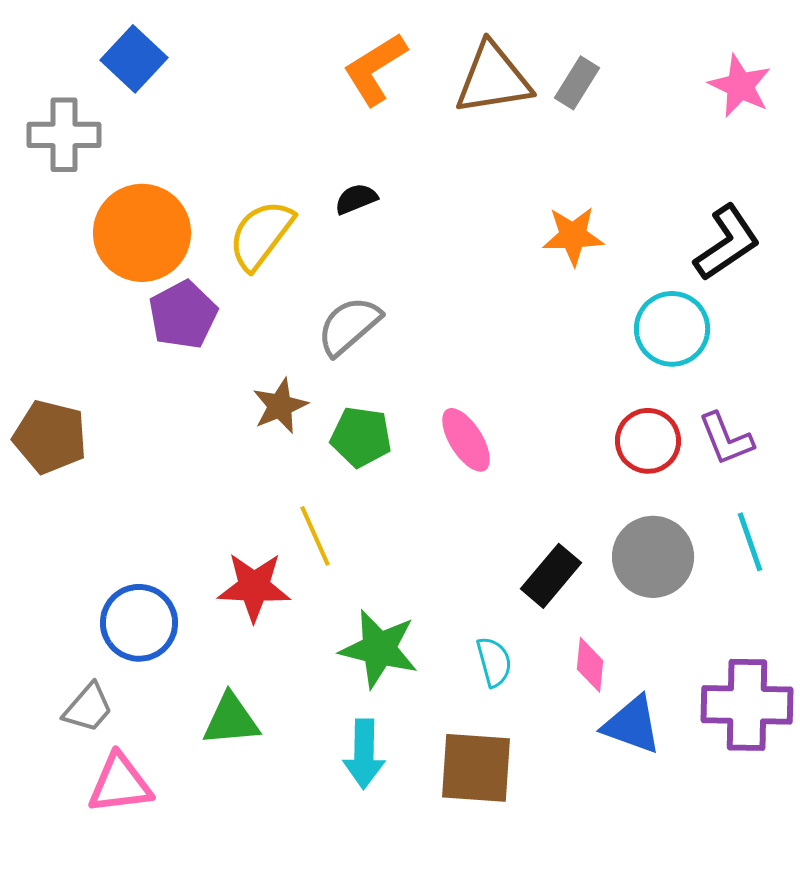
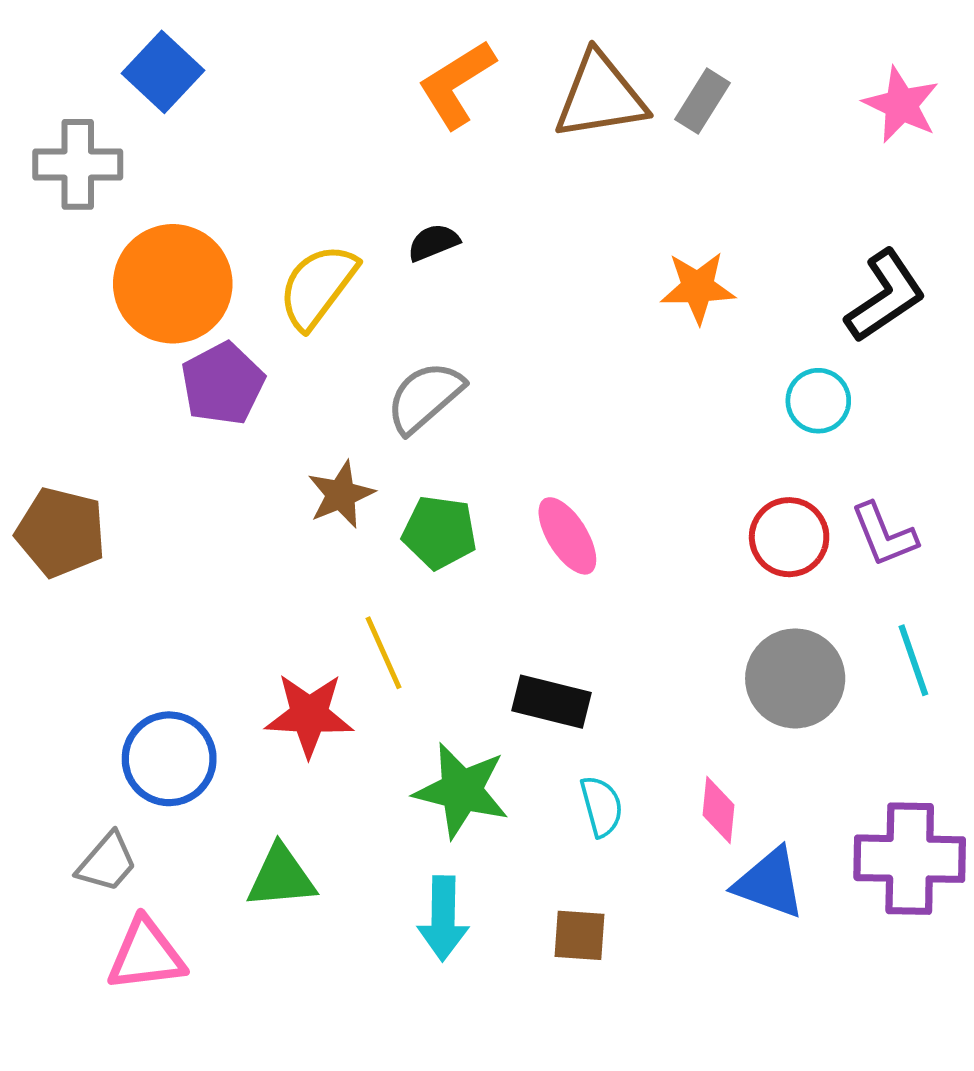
cyan circle: (672, 329) -> (818, 401), size x0.7
black rectangle: (551, 576) -> (552, 702), moved, turned 64
brown square: (476, 768) -> (580, 935), size x0.6

